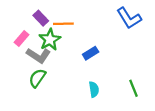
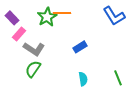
purple rectangle: (41, 18) -> (12, 18), moved
orange line: (63, 24) -> (62, 13), moved
green star: (50, 40) -> (47, 17), moved

